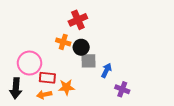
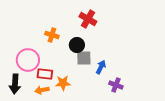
red cross: (78, 20) -> (88, 19), moved, turned -36
orange cross: (63, 42) -> (52, 35), moved

